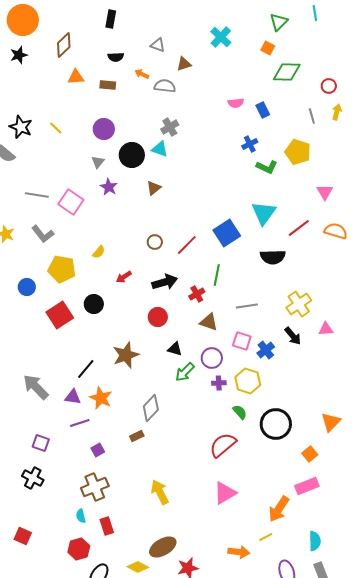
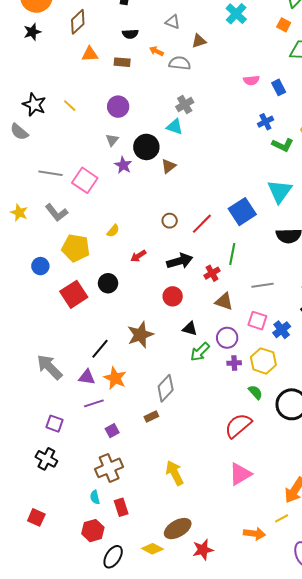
black circle: (132, 155) -> (146, 147), moved

